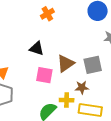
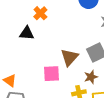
black triangle: (37, 48) -> (27, 33), moved

